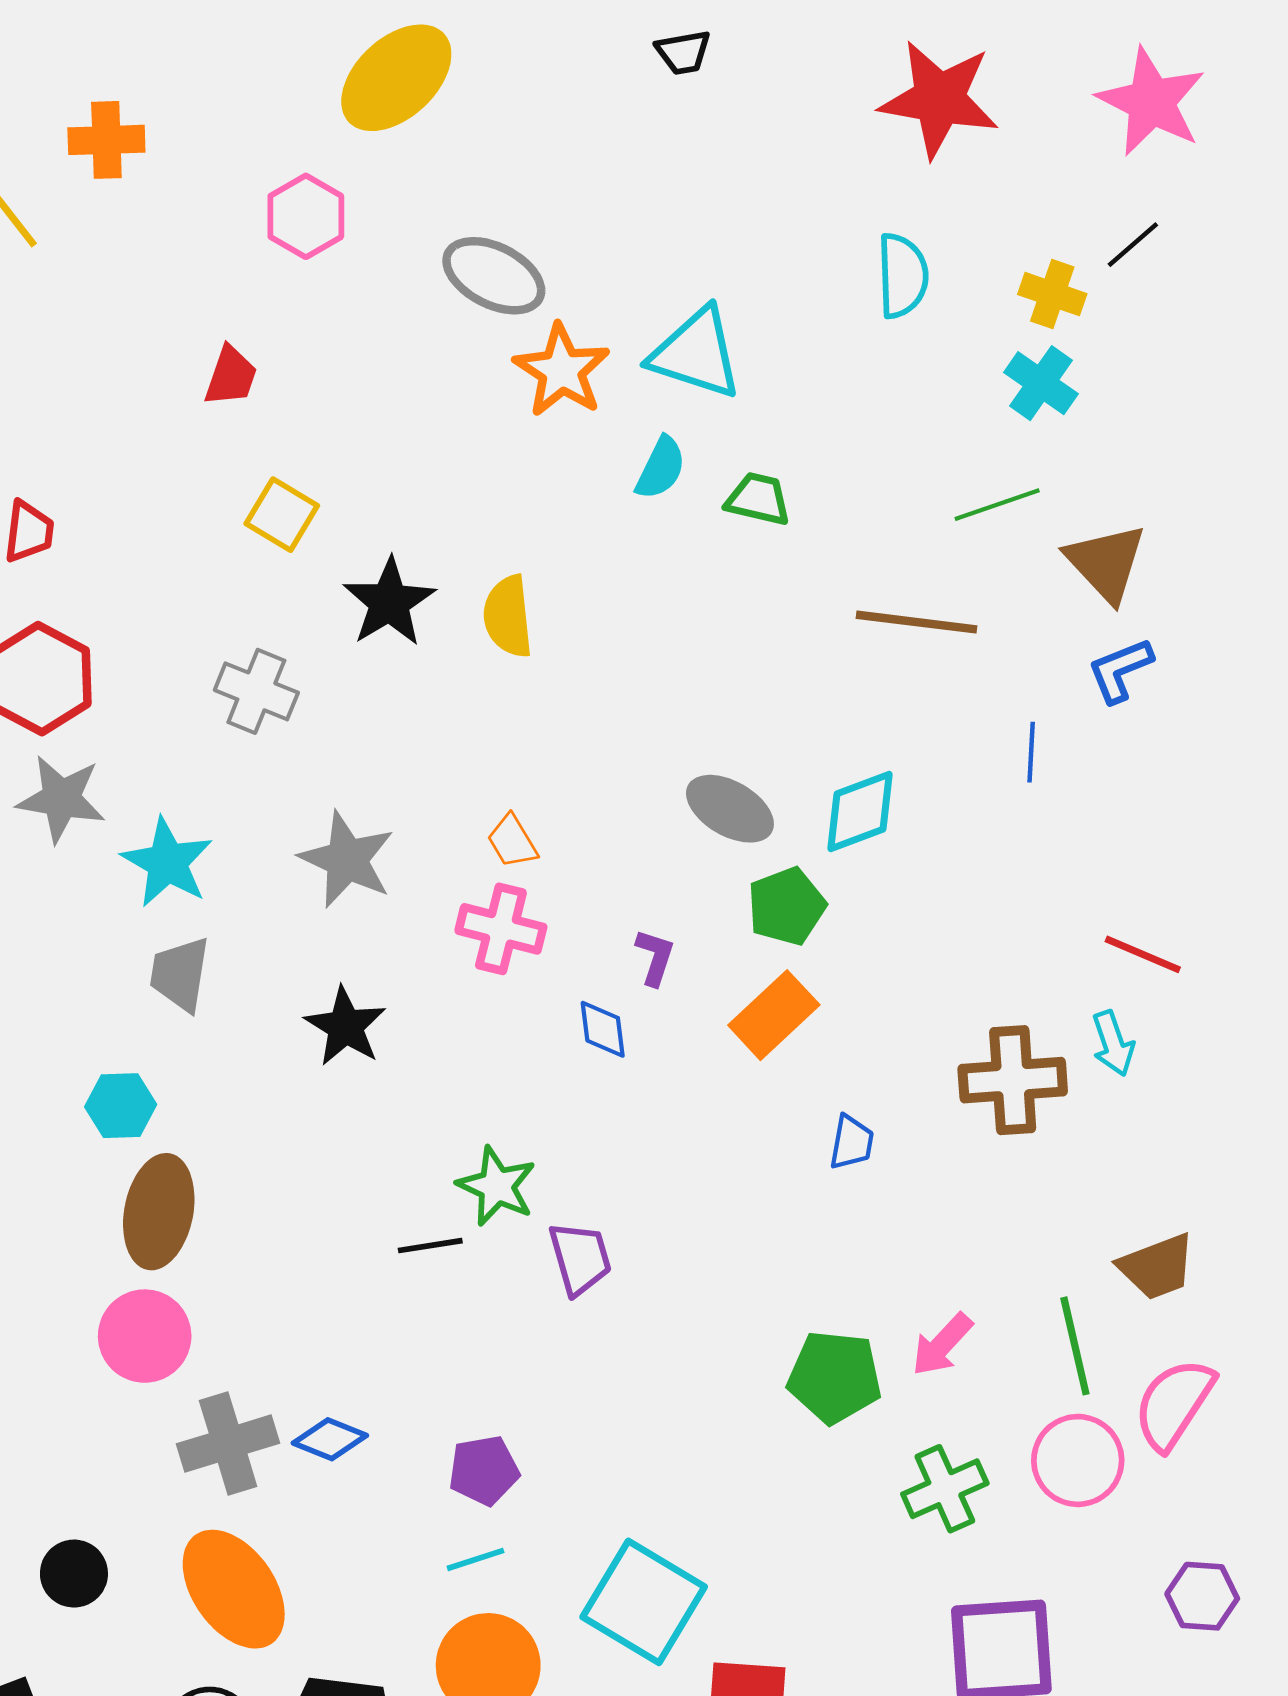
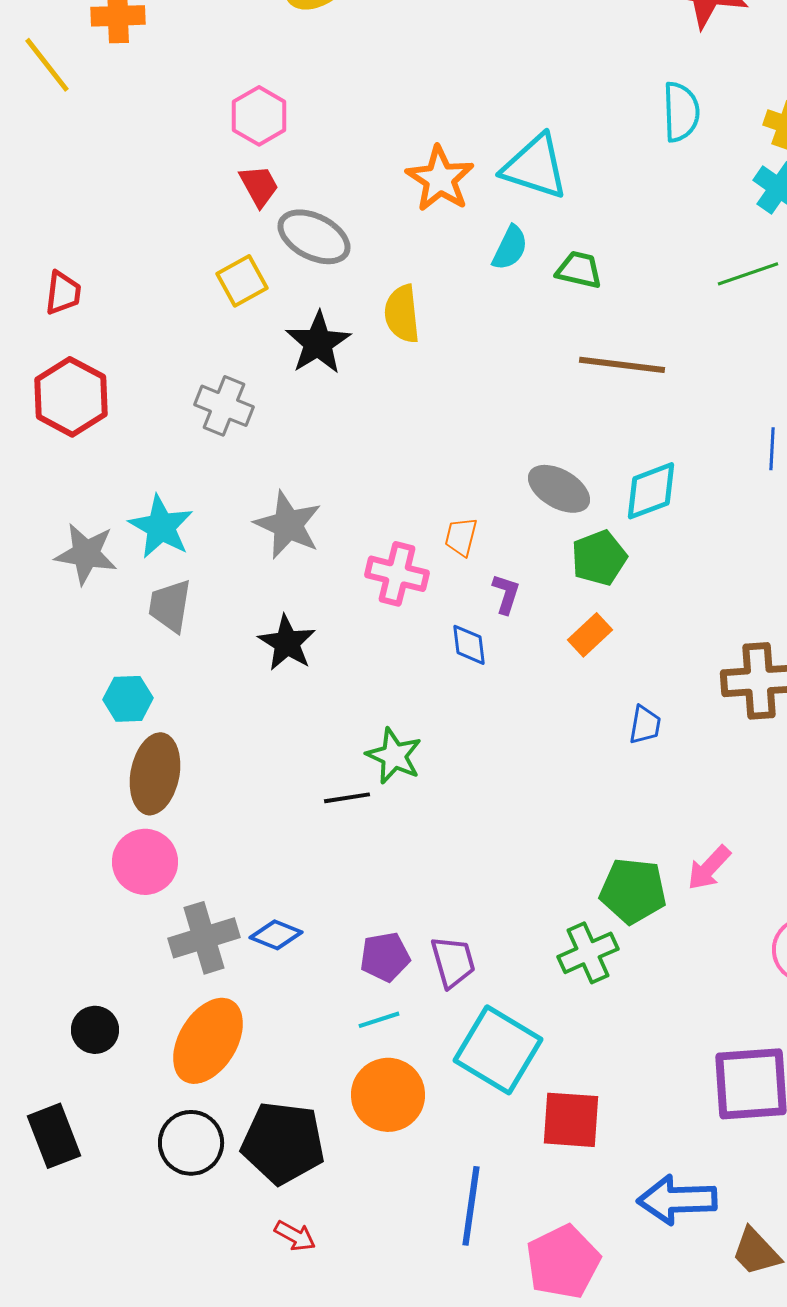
pink hexagon: (306, 216) -> (259, 116), moved
gray ellipse: (494, 276) -> (314, 237), moved
red trapezoid: (231, 376) -> (259, 186), moved, turned -48
yellow square: (282, 515) -> (242, 281), turned 30
yellow semicircle: (508, 616) -> (402, 314), moved
brown line: (917, 622) -> (622, 365), moved
gray star: (61, 799) -> (86, 554), moved
orange trapezoid: (512, 841) -> (461, 537), moved, turned 45
orange rectangle: (774, 1015) -> (590, 635), size x0.7
purple trapezoid: (580, 1258) -> (453, 962), moved
green cross: (945, 1489) -> (588, 953), moved
orange ellipse: (234, 1589) -> (208, 1041), turned 66

